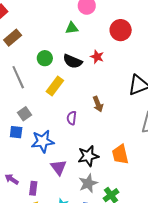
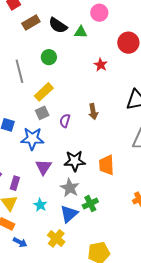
brown rectangle: (13, 38) -> (31, 23), moved
black semicircle: (73, 61) -> (58, 25), moved
yellow rectangle: (55, 86) -> (44, 92), moved
gray square: (25, 114) -> (42, 113), moved
gray star: (88, 183) -> (70, 188), turned -30

